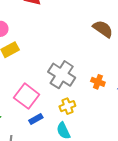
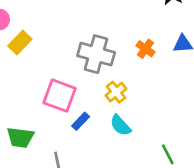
orange cross: (98, 82) -> (146, 49), turned 32

